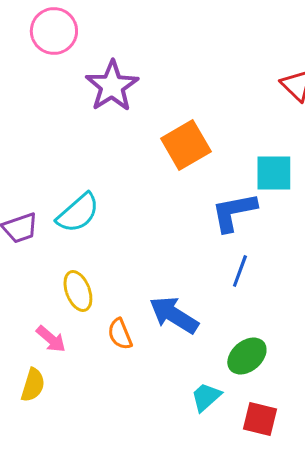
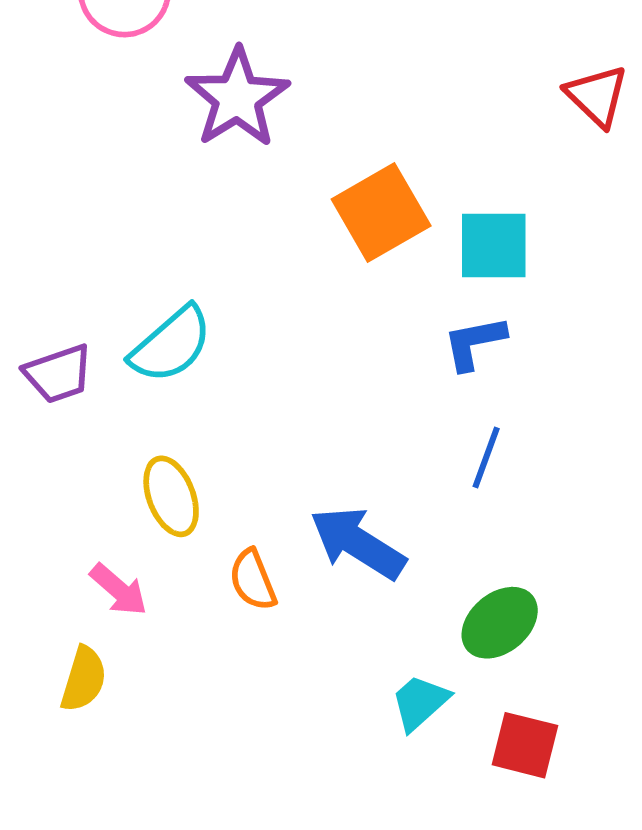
cyan square: (274, 173) -> (494, 246), moved
blue L-shape: (234, 212) -> (474, 343), size x0.7

